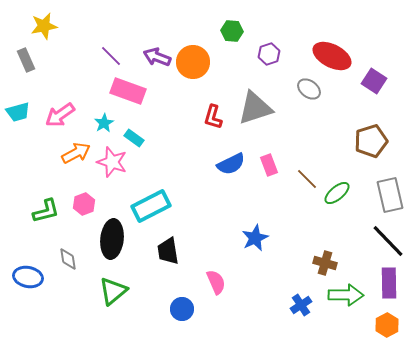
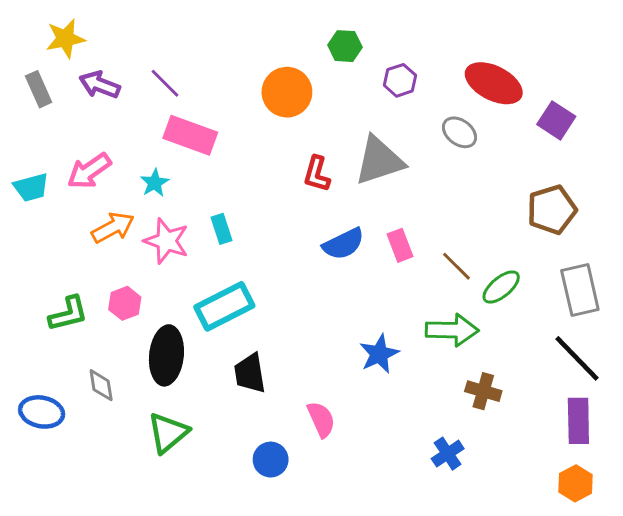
purple arrow: (157, 57) -> (100, 85), moved
cyan trapezoid: (18, 112) -> (31, 187), moved
cyan rectangle: (134, 138) -> (222, 229), moved, turned 36
green arrow: (346, 295) -> (452, 330), moved

